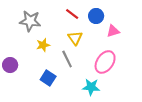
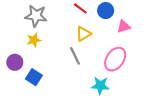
yellow triangle: (75, 38) -> (83, 34), turned 35
yellow star: (43, 45) -> (34, 40), moved
blue square: (48, 78) -> (34, 77), moved

